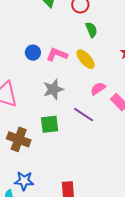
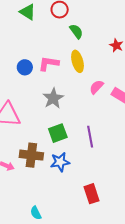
yellow ellipse: (86, 59) -> (77, 61), turned 40
purple line: (84, 115) -> (90, 137), moved, turned 60
blue star: (24, 181) -> (60, 162), moved

